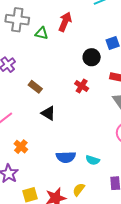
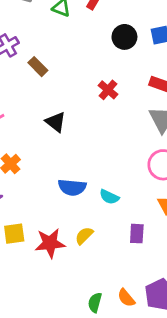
black circle: (92, 57) -> (124, 37), moved
brown rectangle: (35, 87) -> (38, 67), moved

